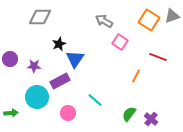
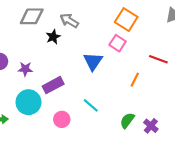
orange square: (149, 20) -> (126, 20), moved
gray arrow: (104, 21) -> (69, 21), moved
black star: (59, 44) -> (53, 37), moved
blue triangle: (75, 59) -> (93, 61), moved

